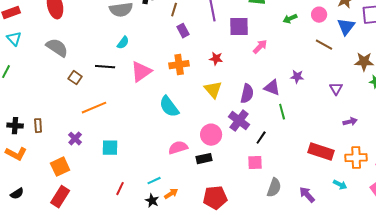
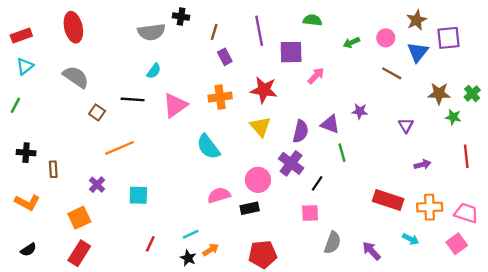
cyan triangle: (14, 39) -> (25, 66), turned 35
red star: (216, 59) -> (264, 90), size x1.6
black cross: (15, 126) -> (26, 153), moved

